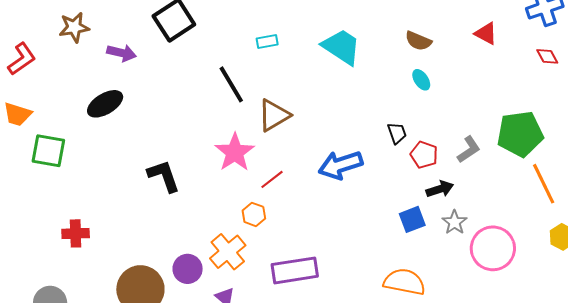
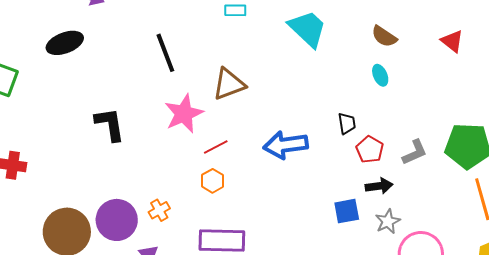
black line: (231, 84) -> (165, 53), moved
orange hexagon: (254, 214) -> (212, 181), moved
orange cross: (228, 252) -> (159, 210), size x0.6
purple circle: (188, 269) -> (117, 220), size x1.4

